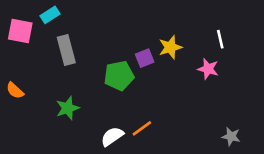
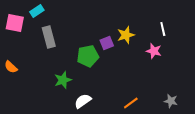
green star: (68, 108) -> (63, 80), moved
orange line: (142, 128) -> (131, 103), moved

